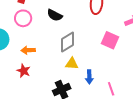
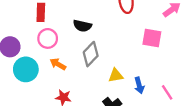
gray diamond: (67, 42) -> (91, 54), moved
orange arrow: (28, 50) -> (58, 64), moved, turned 48

